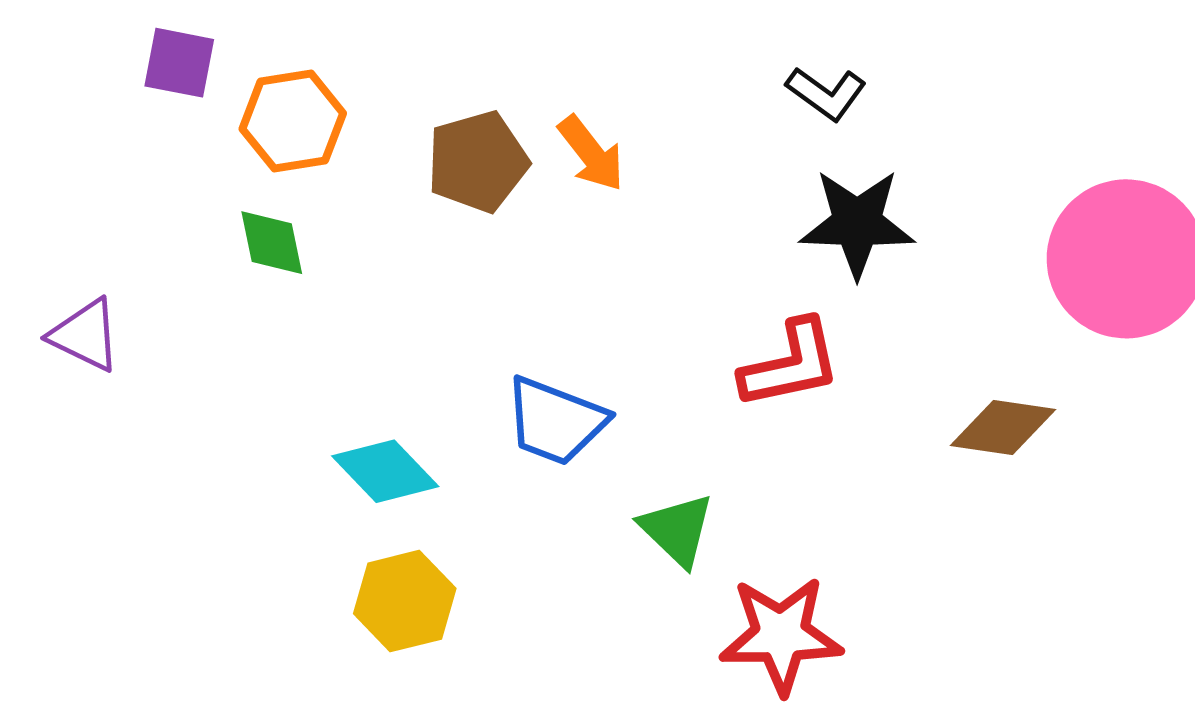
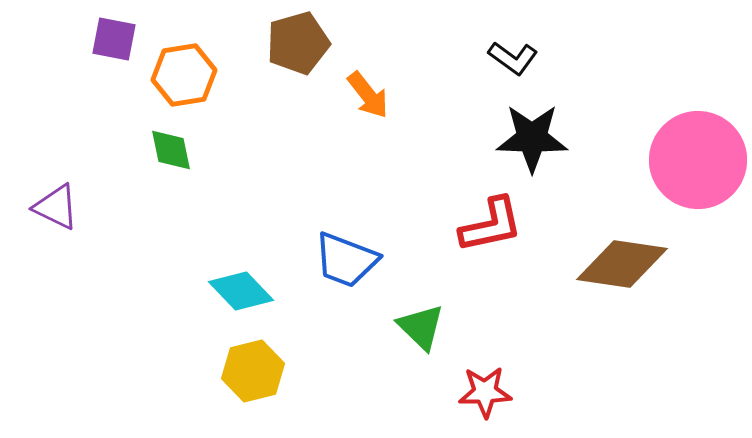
brown pentagon: (478, 162) -> (298, 43), moved
brown diamond: (1003, 428) -> (622, 264), size x1.4
red star: (781, 635) -> (485, 392), size x0.7

